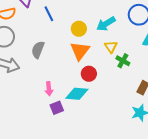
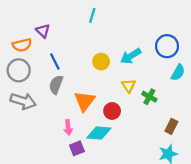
blue line: (49, 14) -> (55, 62), moved
yellow triangle: (111, 47) -> (129, 86), moved
orange triangle: (80, 51) -> (85, 101), moved

